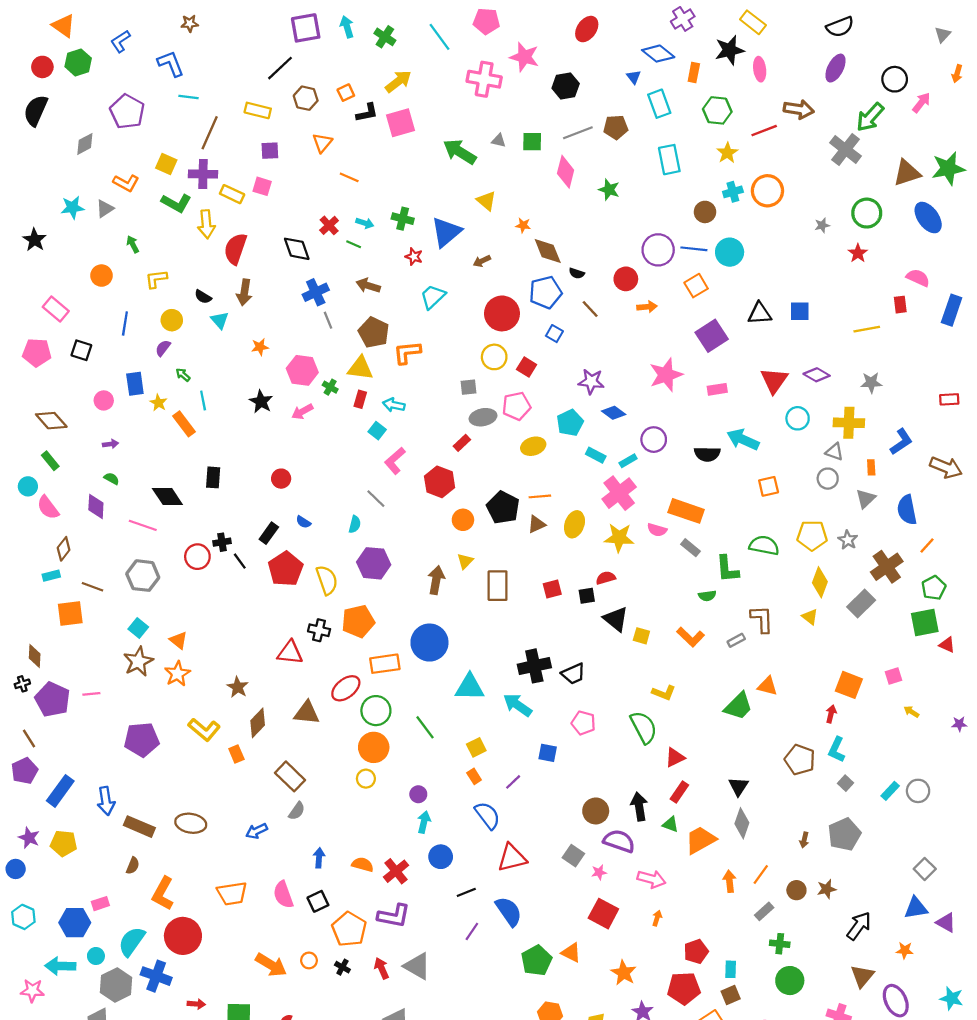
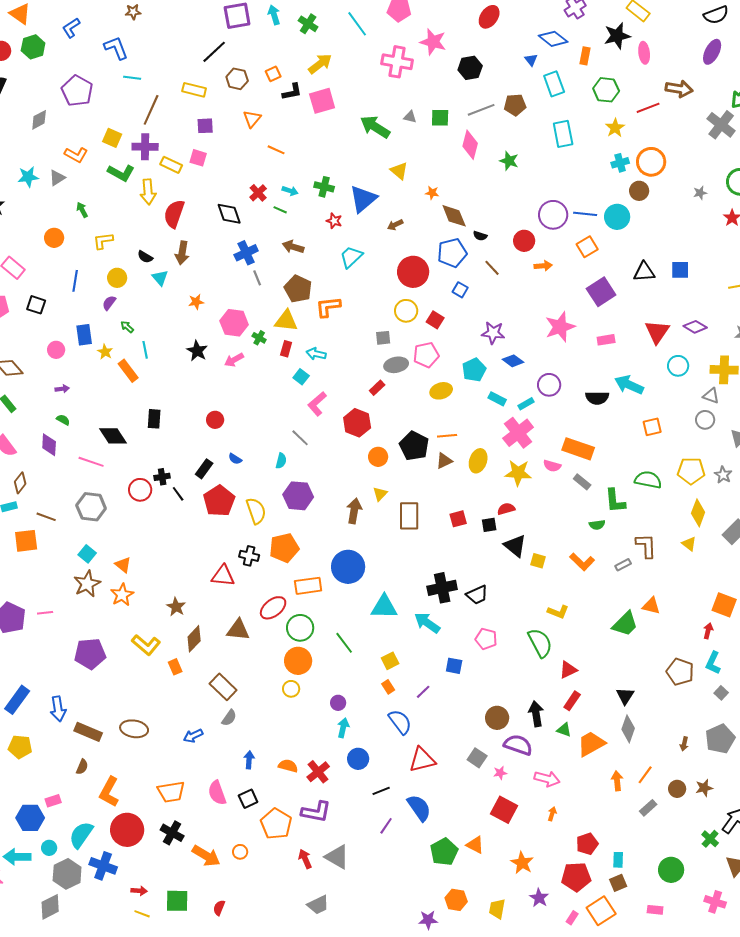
brown circle: (705, 212) -> (639, 191), moved
green cross: (780, 944) -> (710, 839), moved, turned 36
black cross: (342, 967) -> (172, 833), moved, size x1.6

